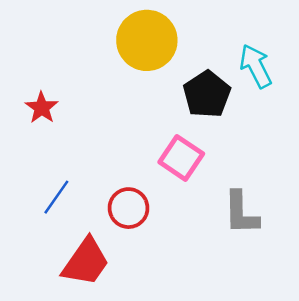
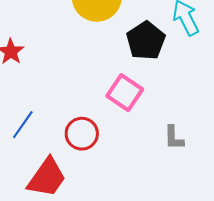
gray L-shape: (241, 213) -> (174, 138), size x0.7

